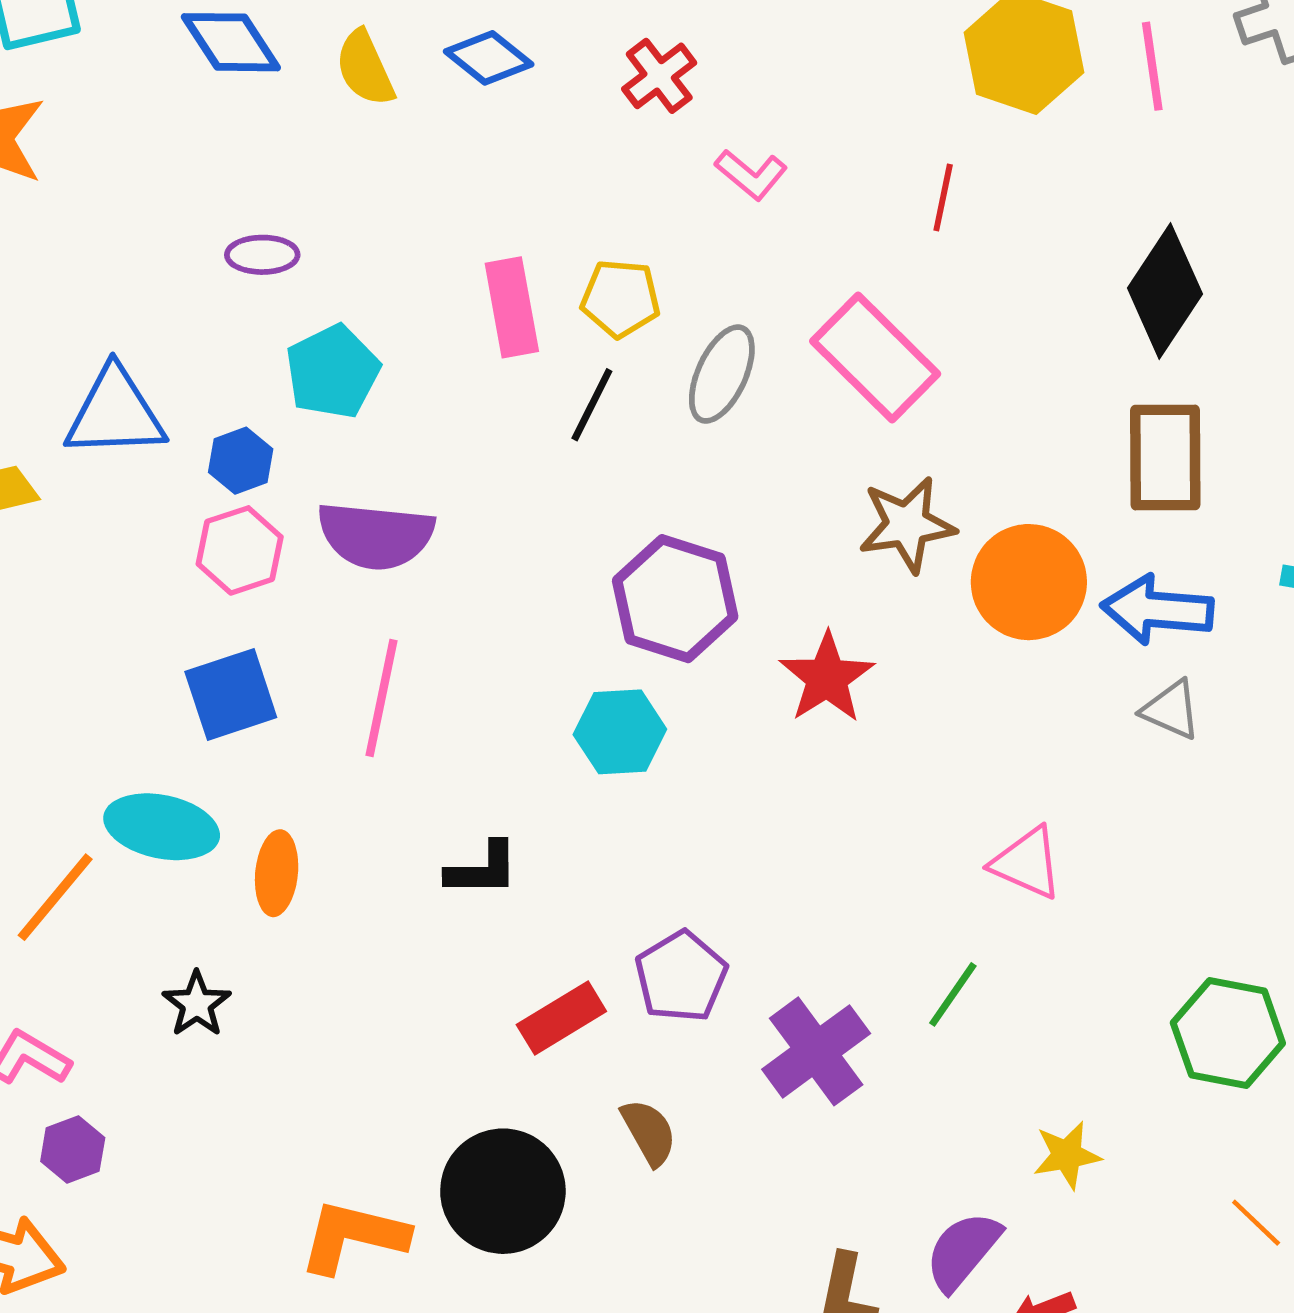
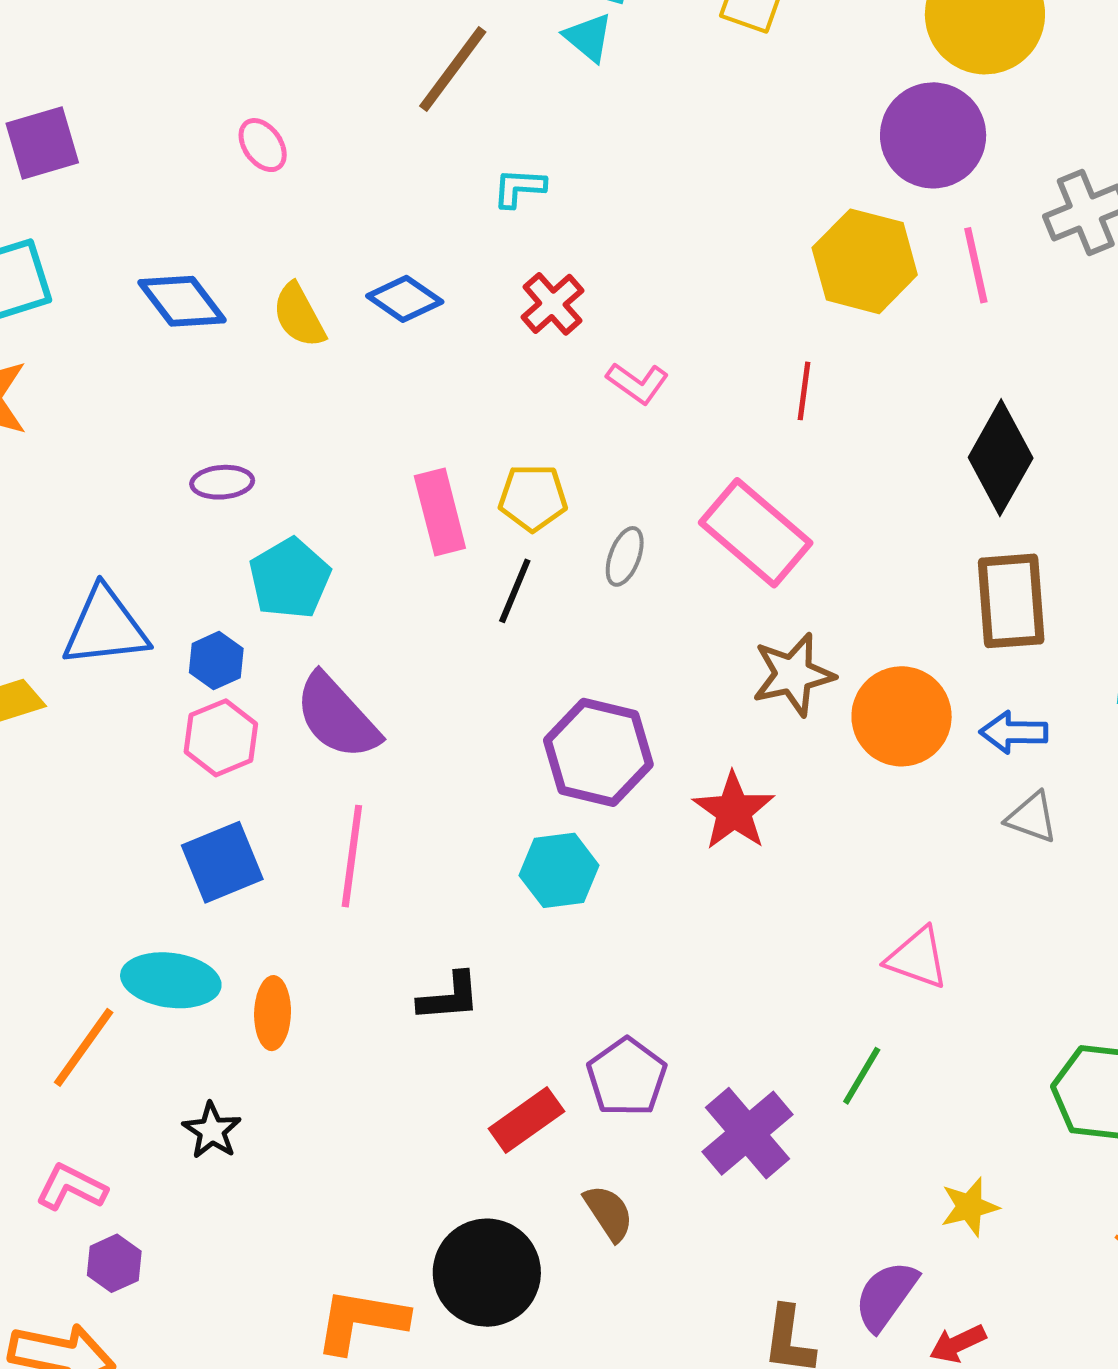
gray ellipse: (722, 374) -> (625, 556), size x0.7
purple semicircle: (376, 535) -> (337, 717), turned 46
blue arrow: (1157, 610) -> (1014, 732), size x0.7

